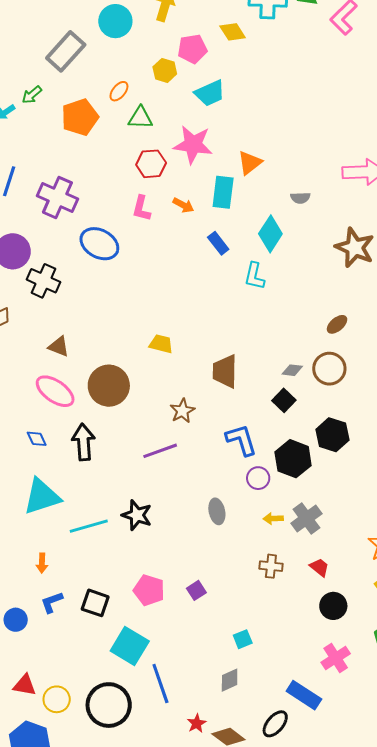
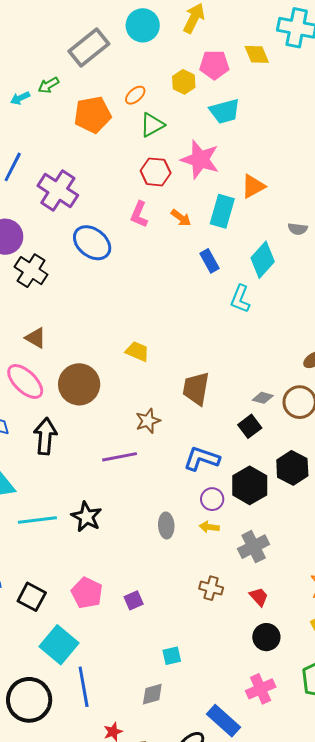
green triangle: (140, 118) -> (152, 125), turned -40
blue L-shape: (241, 440) -> (202, 459), turned -63
yellow arrow: (273, 519) -> (209, 527), moved

